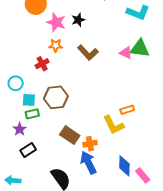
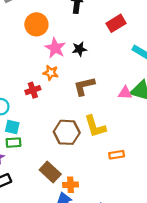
brown L-shape: (88, 53) -> (84, 86), turned 110
pink triangle: (126, 53) -> (125, 93), turned -32
brown hexagon: (56, 97) -> (67, 132), moved
yellow L-shape: (114, 125) -> (95, 126), moved

